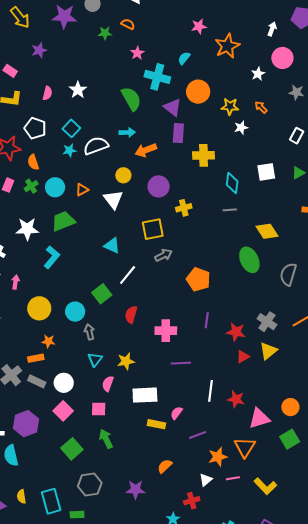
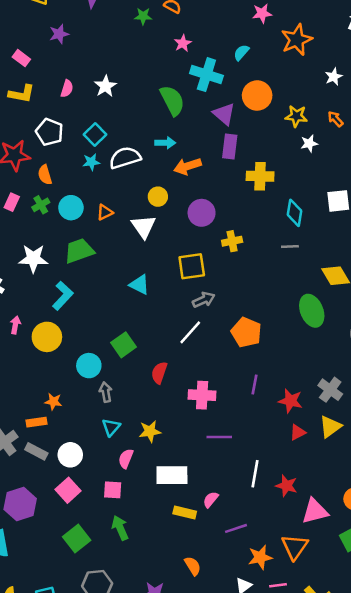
white line: (128, 275) -> (190, 332), moved
yellow circle: (39, 308) -> (47, 337), moved
orange semicircle: (165, 466) -> (193, 566), turned 98

